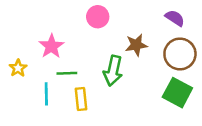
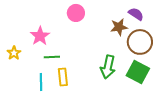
brown star: (136, 45) -> (119, 27), moved
green arrow: (113, 71) -> (108, 67), moved
cyan line: (46, 94) -> (41, 82), moved

